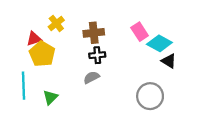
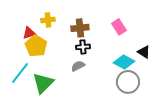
yellow cross: (56, 23) -> (48, 20), turned 32
cyan diamond: (159, 43) -> (124, 62), moved
cyan line: (23, 86) -> (20, 73), turned 40
green triangle: (50, 97) -> (43, 83), size x1.6

